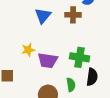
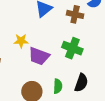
green cross: (79, 57) -> (72, 48), moved

